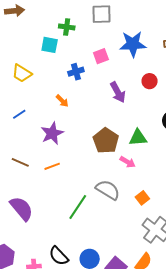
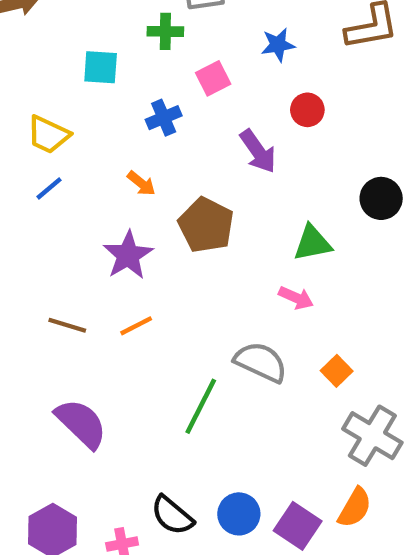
green cross: (67, 27) -> (165, 31), moved
blue star: (133, 44) -> (278, 45), size x0.6
red circle: (150, 81) -> (307, 110), moved
blue line: (19, 114) -> (49, 188), moved
brown pentagon: (106, 141) -> (206, 225), moved

